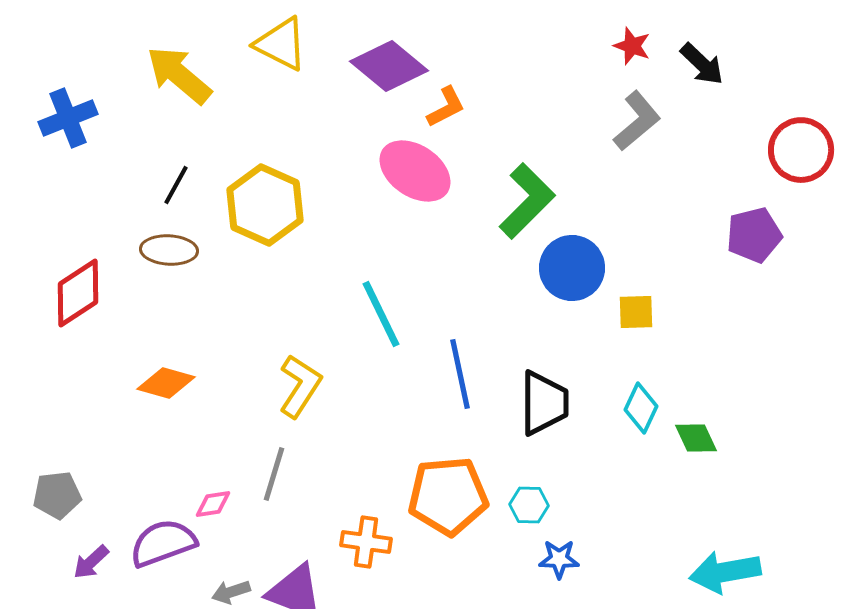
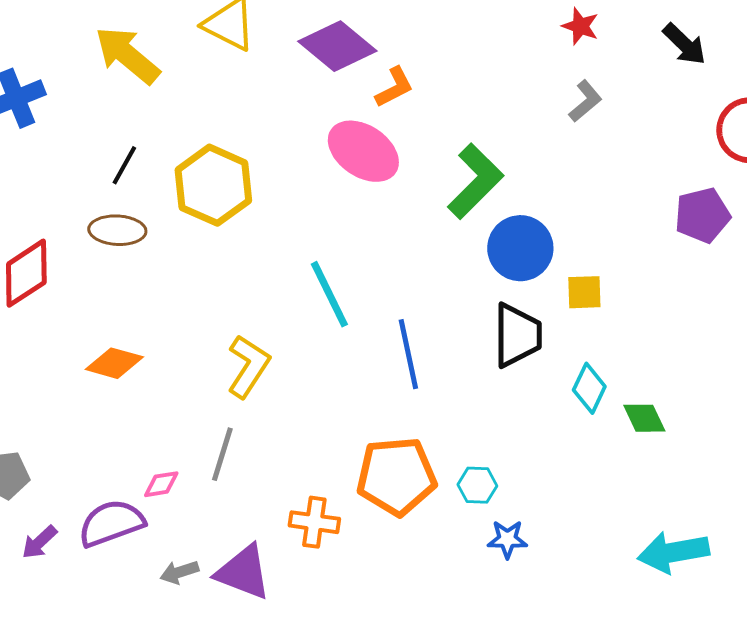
black arrow: (702, 64) -> (684, 44), moved
gray L-shape: (637, 121) -> (585, 101), size x0.7
black trapezoid: (544, 403) -> (517, 335), moved

